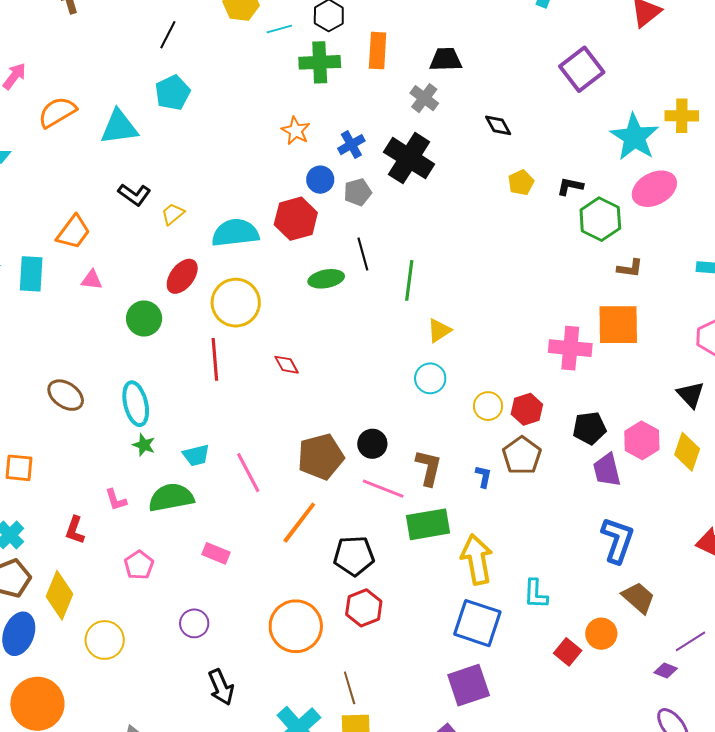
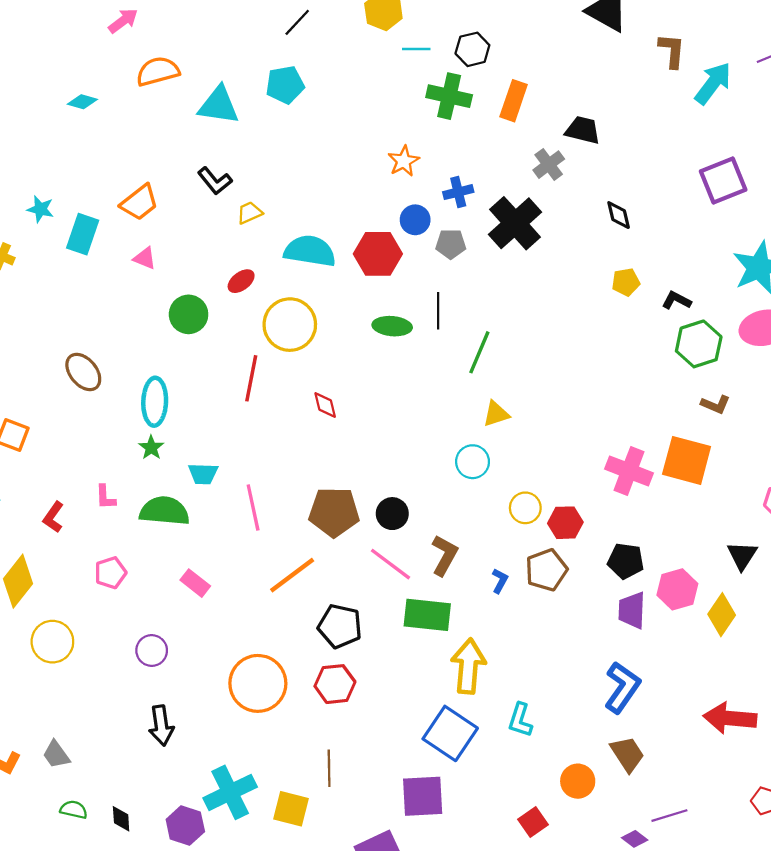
red ellipse: (182, 276) -> (241, 281), size x0.7
red square: (568, 652) -> (533, 822), moved
brown line: (350, 688) -> (329, 768), moved

